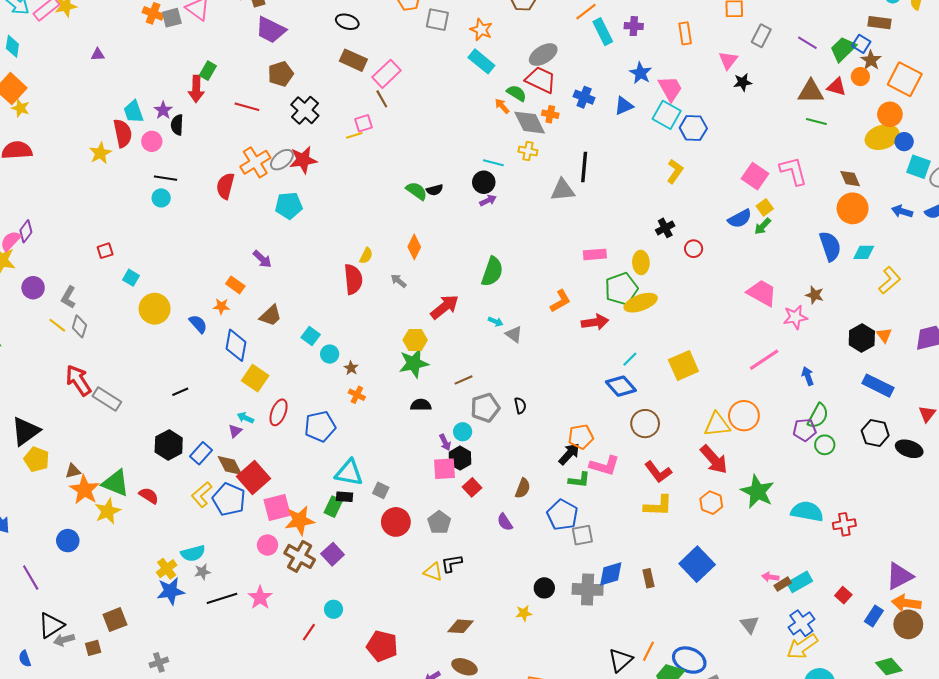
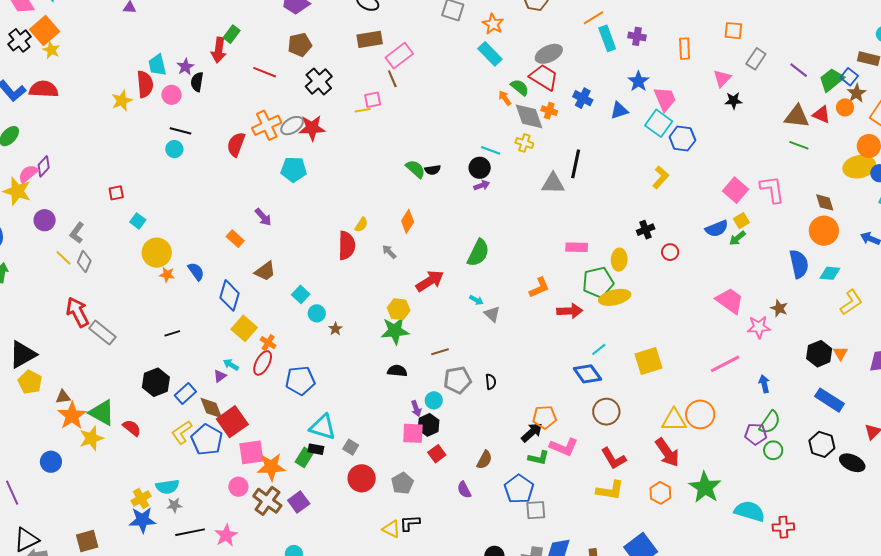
brown rectangle: (353, 60) -> (370, 39), turned -40
orange star: (221, 306) -> (167, 275), moved
orange cross: (357, 395) -> (268, 343), moved

